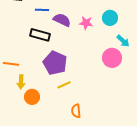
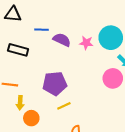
cyan circle: (110, 18) -> (111, 38), size x1.5
black rectangle: (40, 35) -> (18, 50), moved
purple pentagon: (55, 63) -> (55, 83), turned -30

